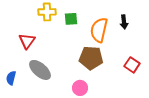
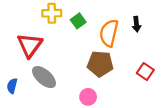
green square: (71, 19) -> (78, 21), turned -32
red triangle: (27, 41) -> (30, 45), size x1.4

